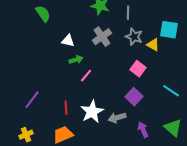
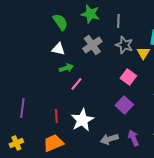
green semicircle: (43, 14) -> (60, 22), moved
yellow triangle: (153, 45) -> (143, 53), turned 32
purple line: (32, 100) -> (22, 108), turned -30
gray arrow: (117, 118) -> (109, 139), moved

